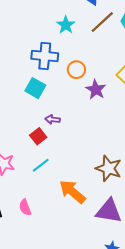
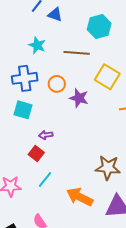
brown line: (102, 22) -> (77, 53), moved, turned 60

